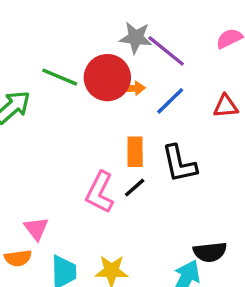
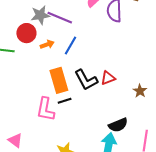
red circle: (107, 78) -> (26, 33), moved, size x0.7
red triangle: (226, 106) -> (108, 78), moved
orange rectangle: (135, 152) -> (59, 80), size x1.4
black line: (135, 188) -> (65, 101), turned 40

